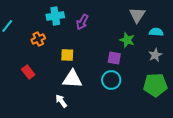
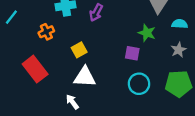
yellow square: (67, 55) -> (79, 50), turned -32
red rectangle: (28, 72) -> (35, 69), size x1.6
cyan circle: (111, 80) -> (139, 84), moved

